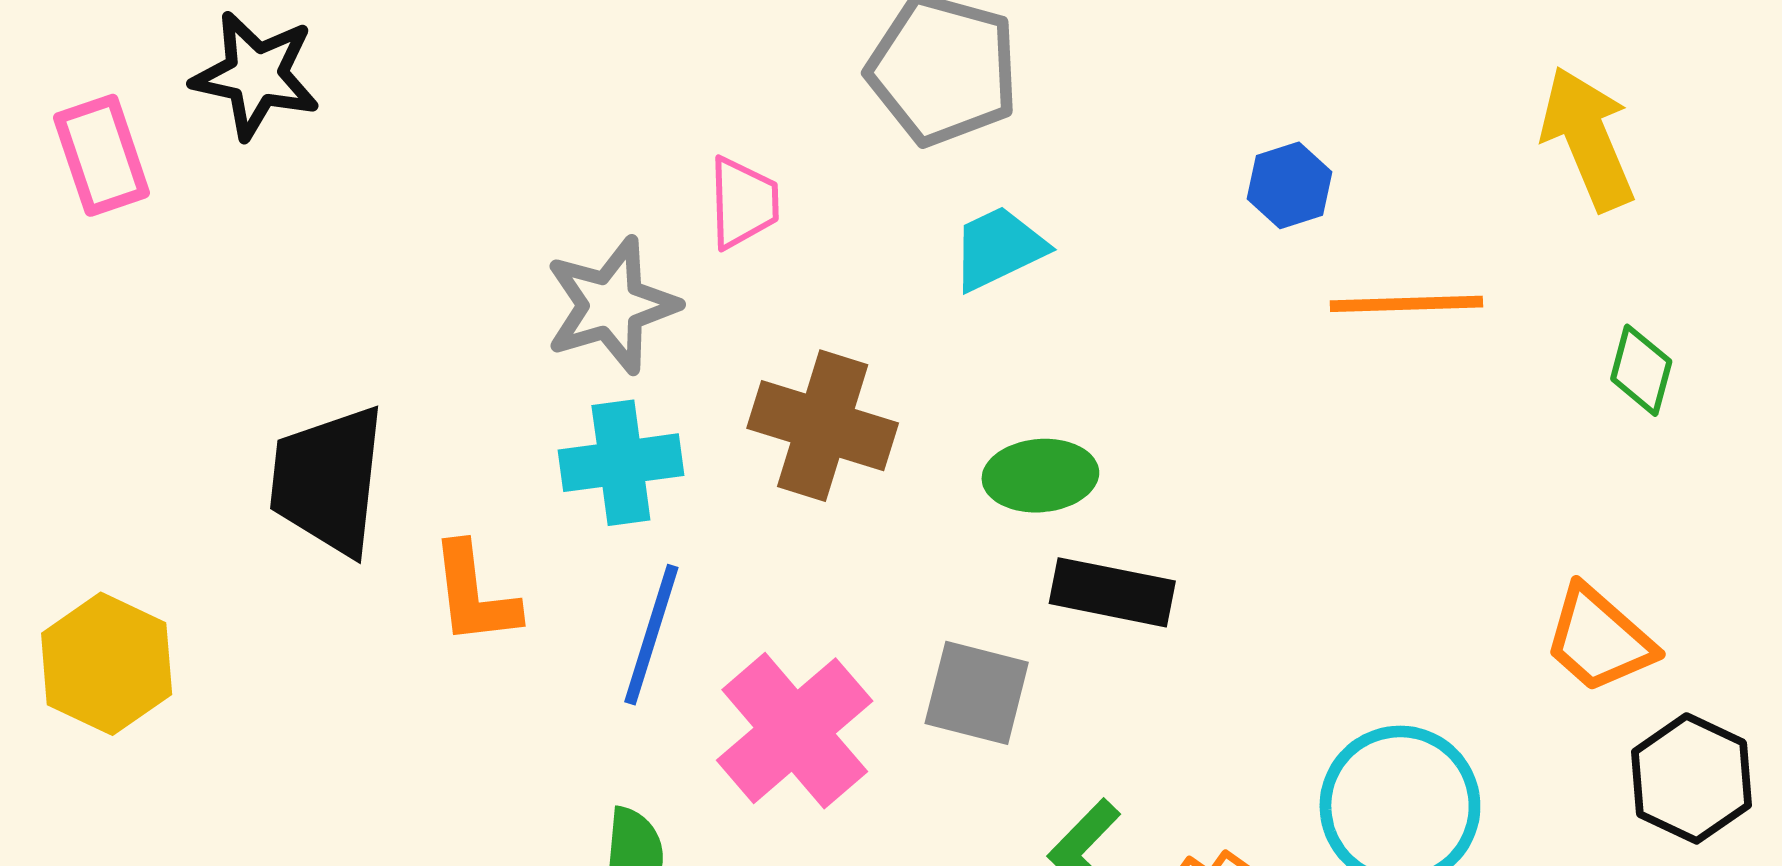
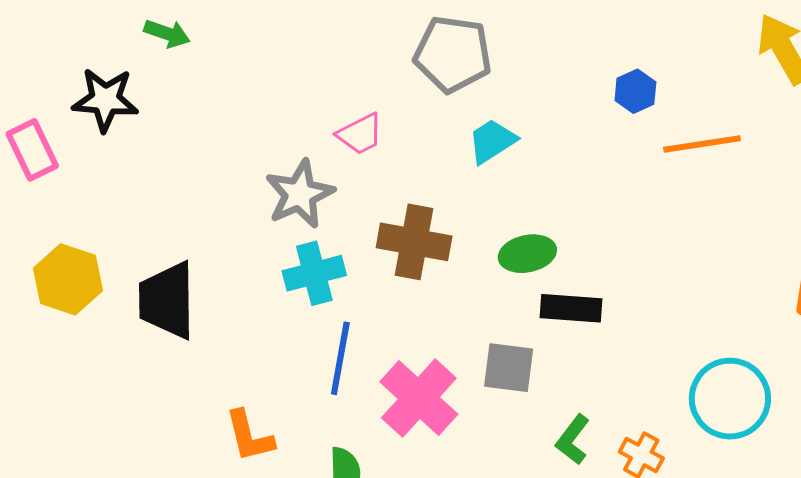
pink trapezoid: (743, 203) -> (360, 134), turned 72
orange L-shape: (474, 594) -> (249, 436), moved
yellow hexagon: (107, 664) -> (68, 279), moved

